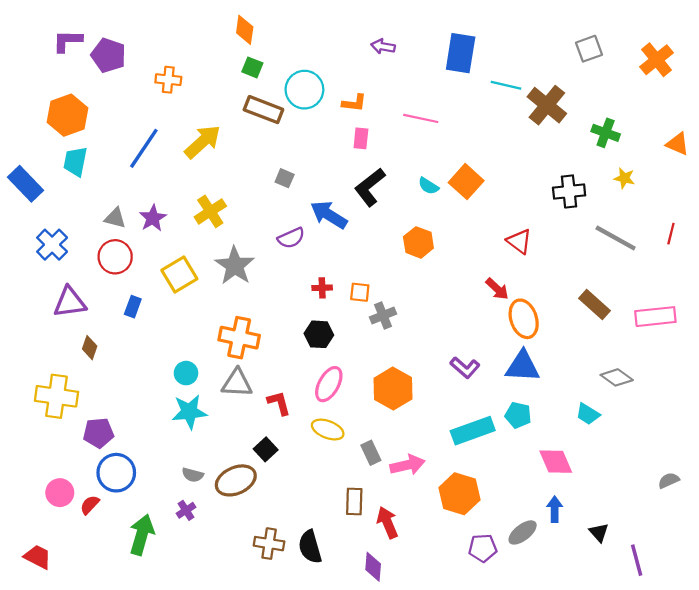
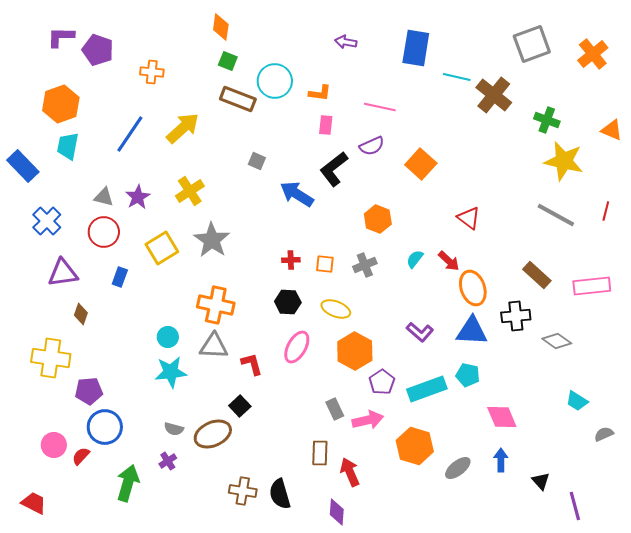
gray square: (589, 49) -> (532, 44), size x1.5
yellow star: (624, 178) -> (564, 161), size x2.0
cyan semicircle: (428, 186) -> (415, 259), moved, turned 96
black cross: (569, 191) -> (516, 316), moved
purple semicircle: (291, 238) -> (372, 146), moved
gray cross: (383, 315) -> (365, 265), moved
cyan trapezoid: (588, 414) -> (577, 401), moved
yellow ellipse: (328, 430) -> (336, 309), moved
gray ellipse: (523, 532) -> (458, 468), moved
purple pentagon: (483, 548) -> (382, 382), moved, turned -30

